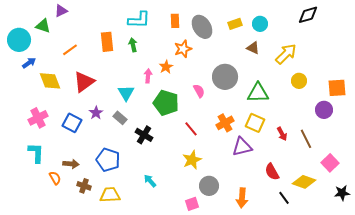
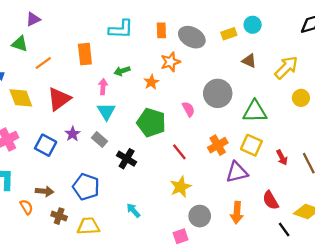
cyan circle: (260, 24) -> (253, 25), moved
green triangle: (43, 26) -> (20, 44), moved
gray ellipse: (202, 27) -> (192, 37), turned -30
green arrow: (133, 45) -> (122, 71), moved, turned -96
pink arrow: (148, 76) -> (103, 87), moved
orange arrow: (242, 198) -> (237, 213), moved

